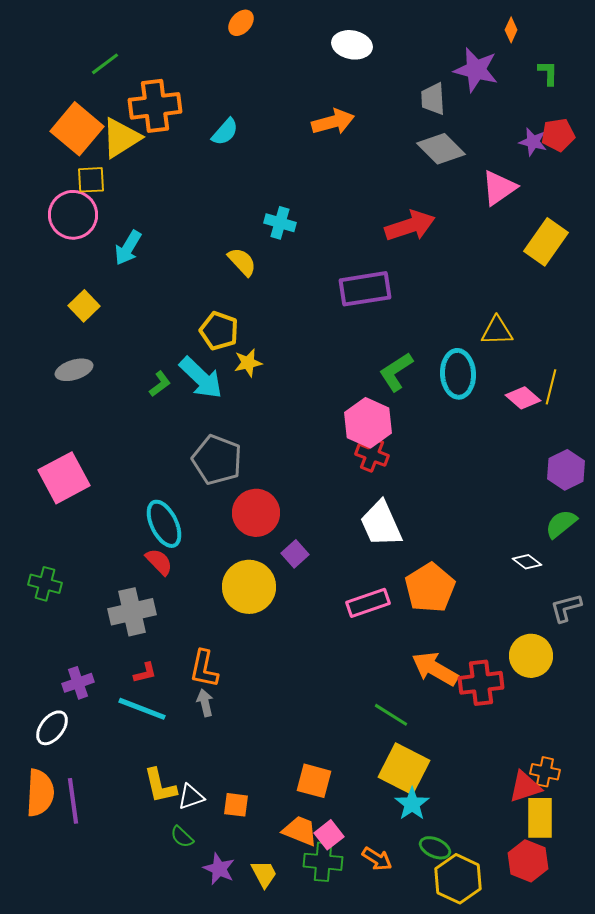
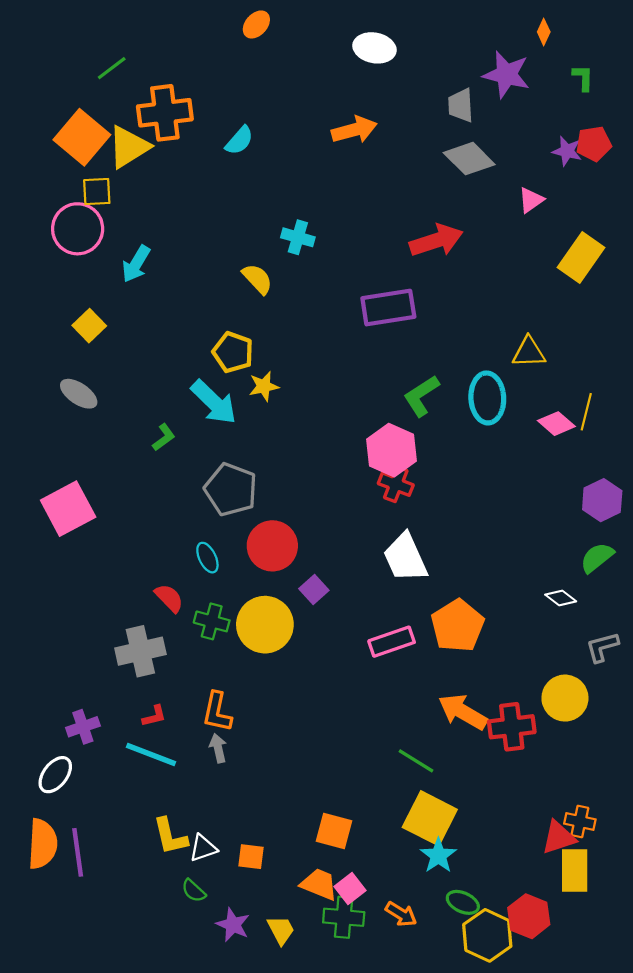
pink triangle: (499, 188) -> (531, 200), size x0.7
gray ellipse: (74, 370) -> (79, 394), turned 51
green L-shape: (160, 384) -> (164, 437), moved
cyan ellipse: (164, 524) -> (207, 558), moved, size x0.6
green cross: (45, 584) -> (212, 621), moved
red hexagon: (528, 861) -> (529, 916), moved

